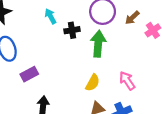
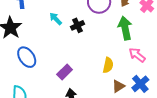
green arrow: (98, 44) -> (125, 28), moved
purple rectangle: (29, 74) -> (65, 72), moved

